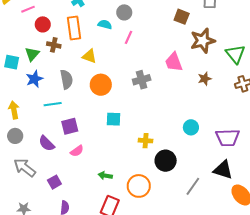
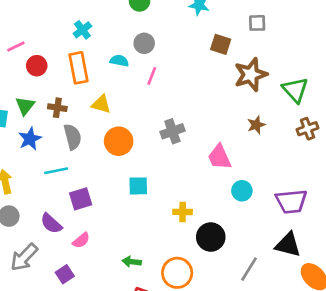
brown cross: (54, 45) -> (57, 108), moved
pink trapezoid: (174, 62) -> (219, 157), moved
pink semicircle: (77, 151) -> (81, 240), moved
gray arrow: (25, 168) -> (24, 257), turned -80

